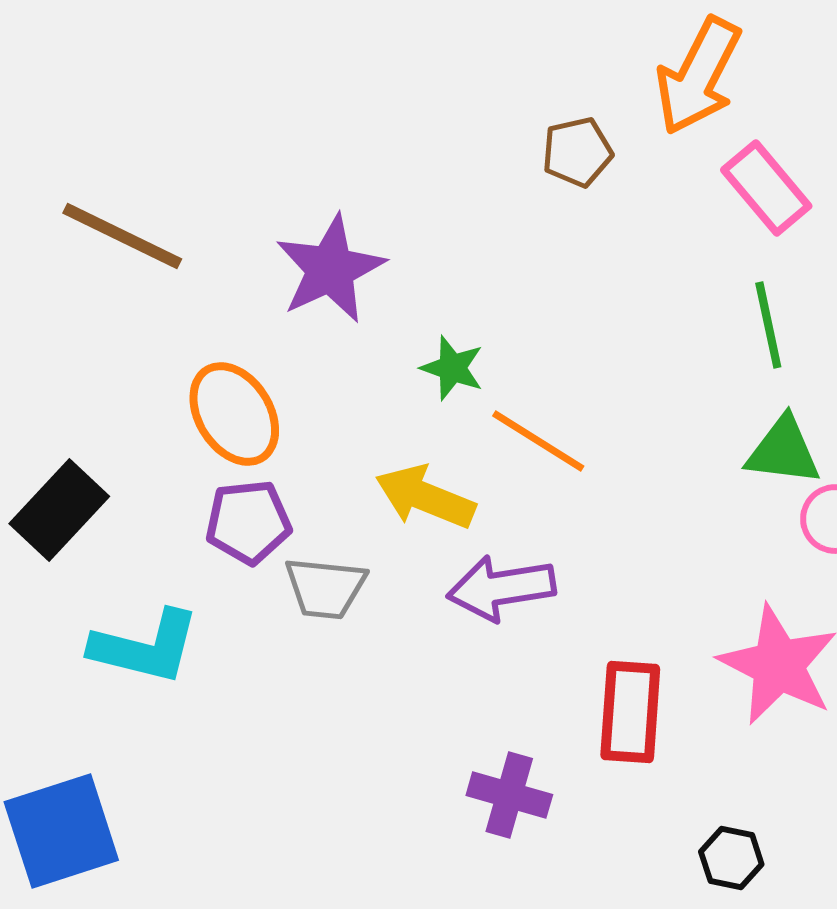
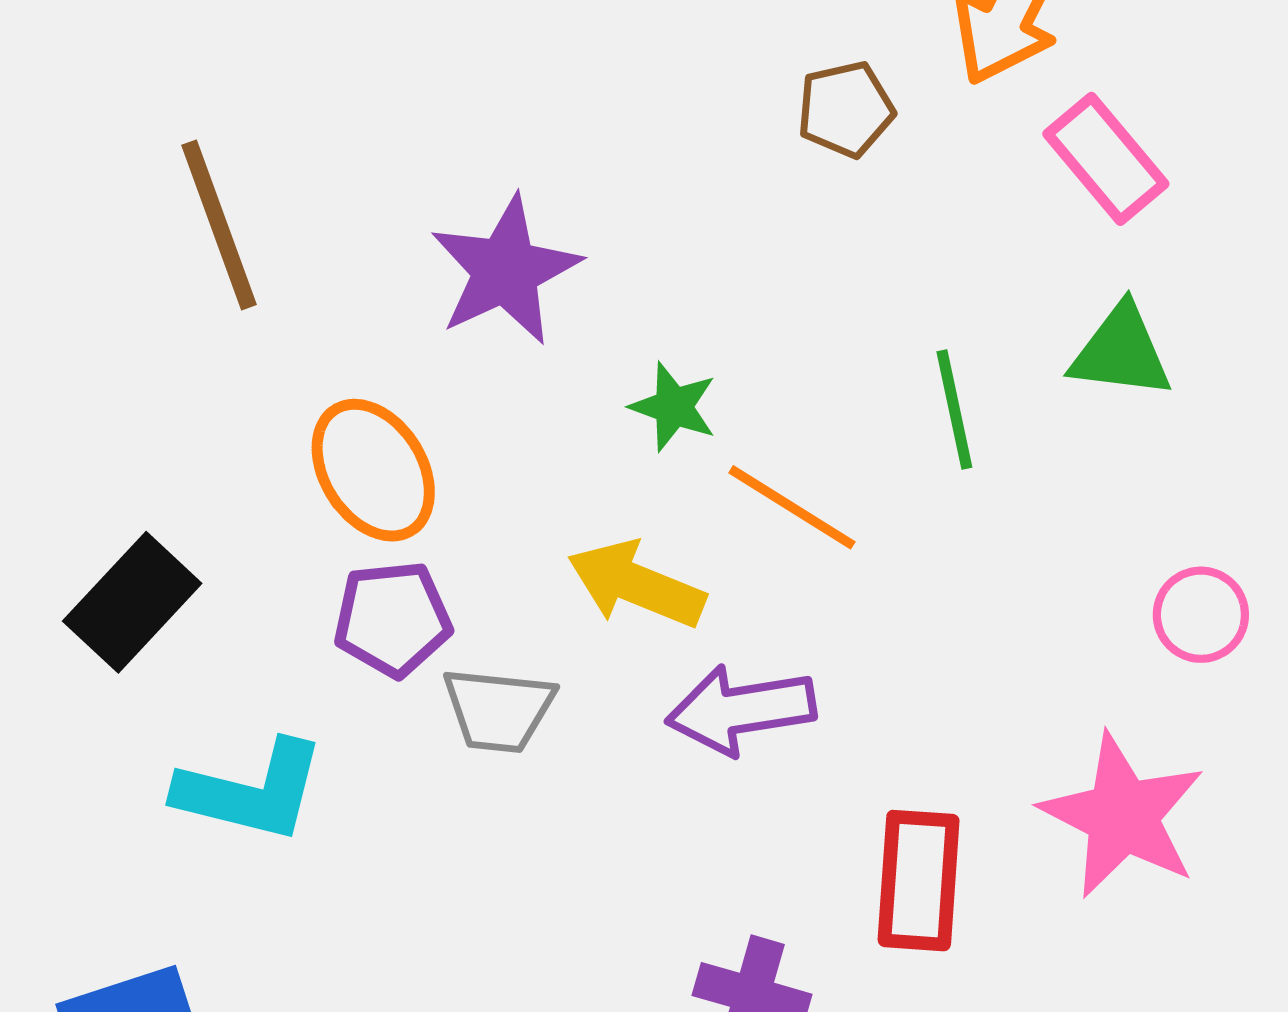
brown line: (122, 236) -> (219, 225), turned 44
green line: (768, 325) -> (954, 410), moved
green triangle: (783, 451) -> (1121, 352), moved

